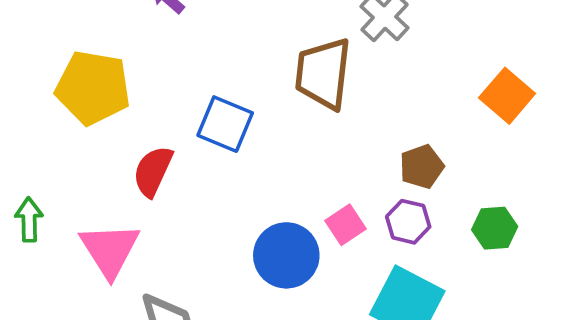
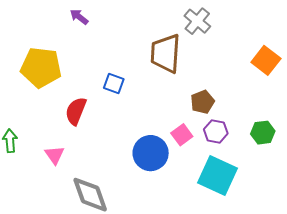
blue square: (225, 124) -> (114, 84), size x0.7
brown pentagon: (422, 167) -> (203, 102), moved
pink triangle: (110, 250) -> (55, 155), size x0.6

